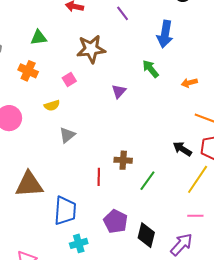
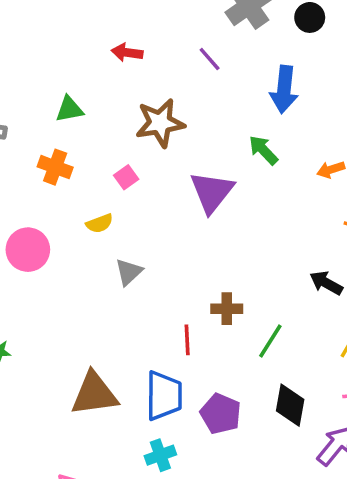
purple triangle: (119, 91) -> (212, 192), size x1.8
brown triangle: (29, 184) -> (94, 394), moved
blue trapezoid: (65, 211) -> (164, 396), moved
black diamond: (146, 235) -> (290, 405), moved

